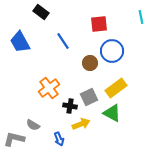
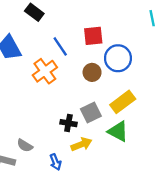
red square: (99, 24) -> (93, 36), moved
orange cross: (49, 88) -> (45, 71), moved

